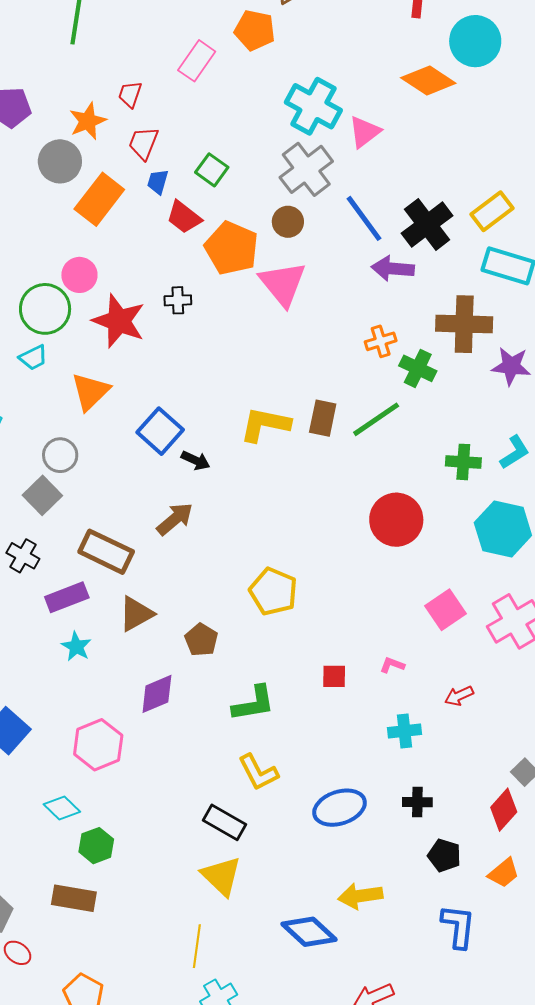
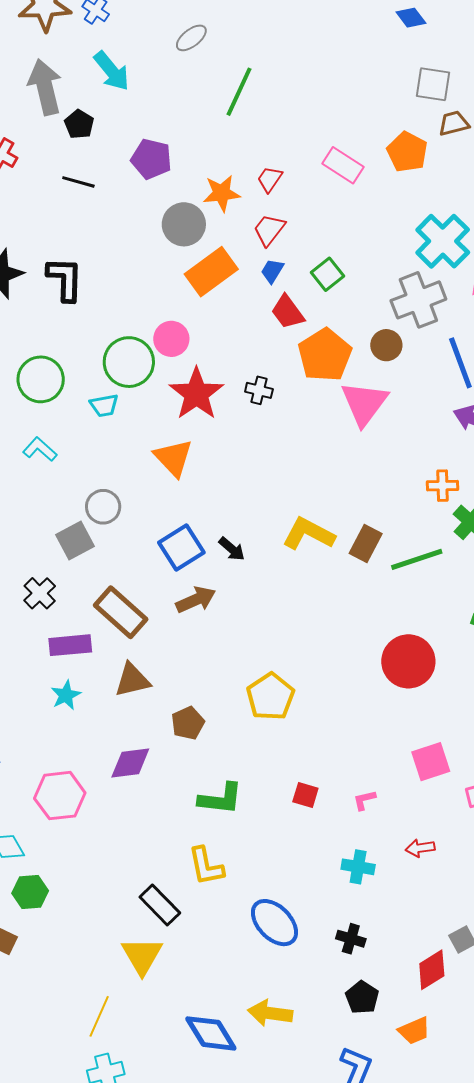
pink rectangle: (197, 61) -> (343, 165), turned 72
orange triangle: (90, 391) -> (173, 458), moved, turned -45
blue square: (160, 431) -> (181, 548), moved
pink L-shape: (392, 665) -> (364, 800), turned -50
blue ellipse: (340, 808) -> (274, 923), turned 48

